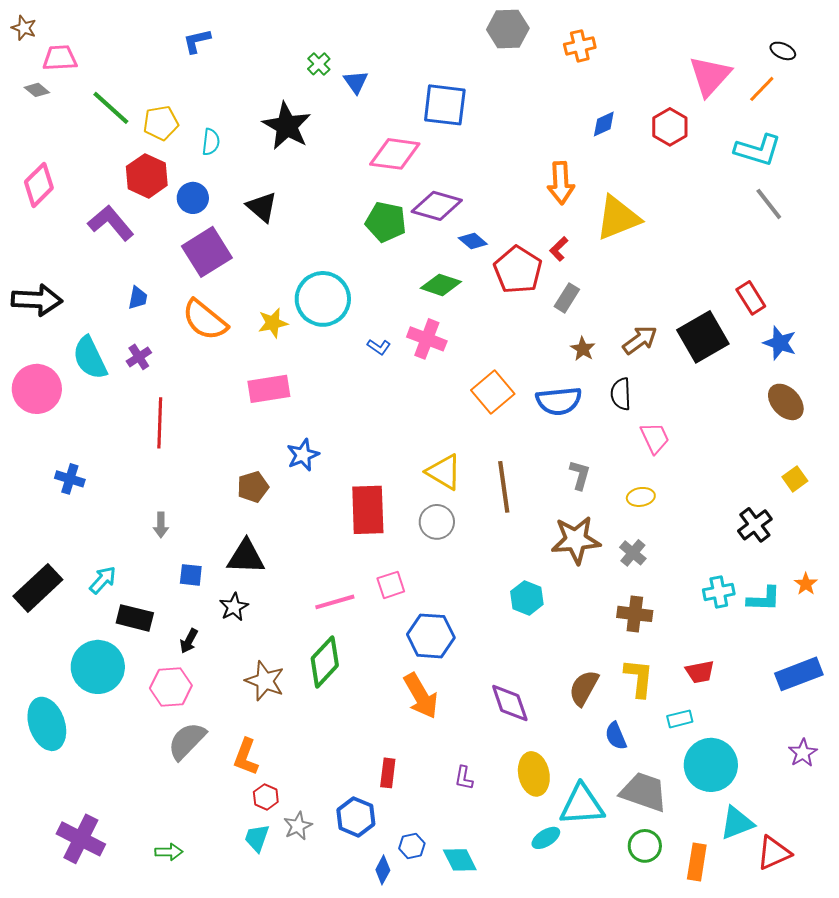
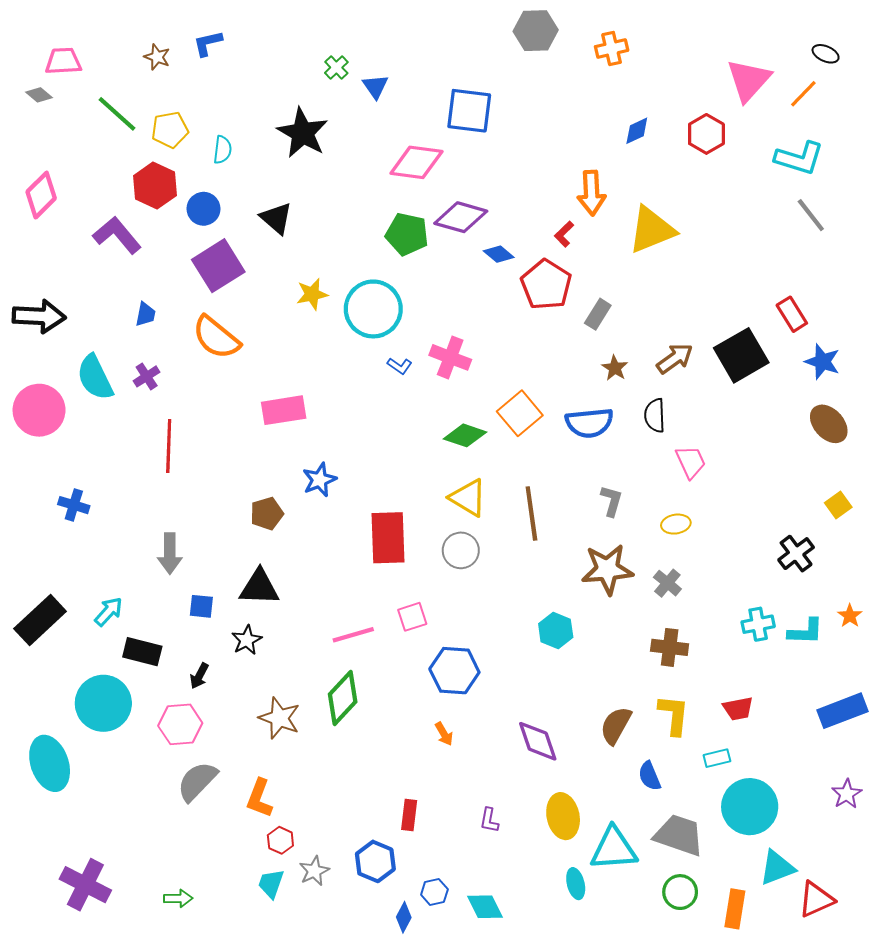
brown star: (24, 28) -> (157, 57), moved
red L-shape: (559, 249) -> (564, 234), moved
green diamond: (441, 285) -> (465, 435), moved
cyan circle: (323, 299) -> (373, 309), moved
yellow star: (273, 323) -> (312, 294), moved
gray arrow: (161, 525) -> (170, 554), size x1.5
orange arrow: (421, 696) -> (444, 734), size x0.5
cyan ellipse: (546, 838) -> (576, 884), turned -72

